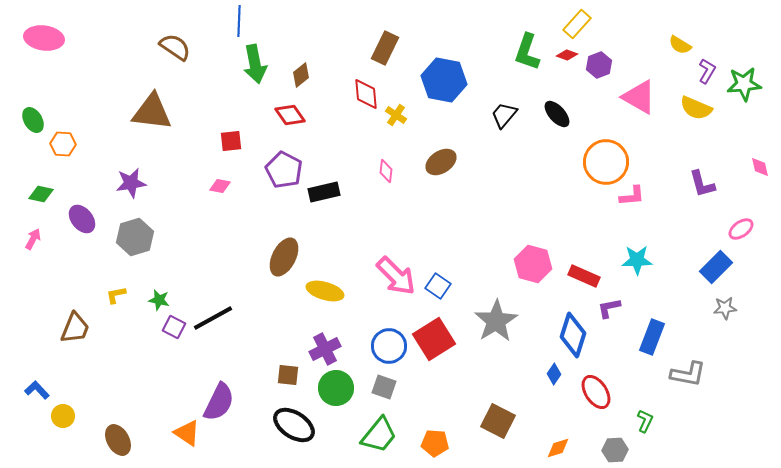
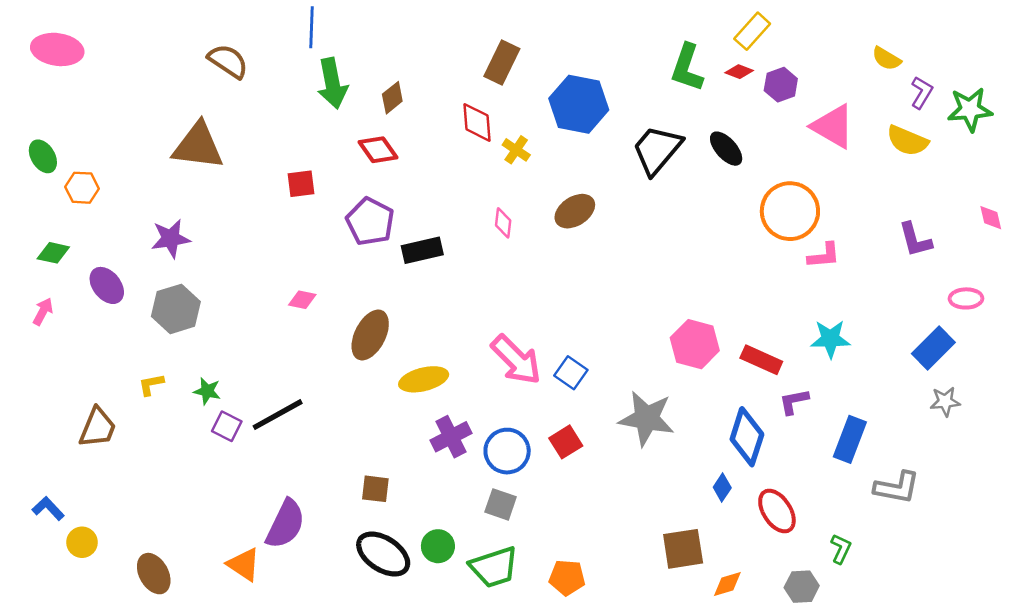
black trapezoid: (504, 115) -> (657, 150), size x1.5
pink diamond: (220, 186) -> (302, 300), moved
pink ellipse: (741, 229) -> (966, 298), turned 35
yellow ellipse: (325, 291) -> (424, 379), turned -30
gray star: (496, 321) -> (647, 418), turned -30
red square: (434, 339) -> (566, 442), size x0.6
purple cross: (325, 349) -> (451, 437), moved
green circle: (336, 388) -> (438, 546), moved, size x0.7
brown square: (498, 421) -> (683, 549), moved, turned -36
green trapezoid: (379, 435) -> (494, 567), turned 33

